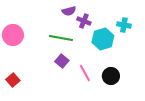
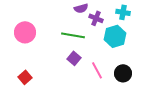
cyan cross: (124, 25) -> (123, 12), moved

